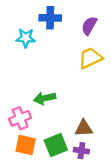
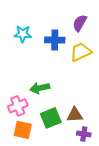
blue cross: (50, 18) -> (55, 40), moved
green square: (56, 145) -> (51, 118), moved
purple cross: (81, 151) -> (84, 134), moved

